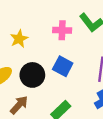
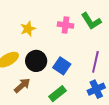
blue square: (63, 66) -> (62, 66), moved

